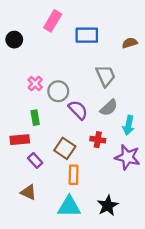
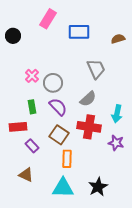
gray semicircle: (109, 108) -> (88, 99), moved
purple semicircle: (78, 110) -> (58, 107), moved
red cross: (98, 140) -> (89, 127), size x1.6
purple star: (127, 157) -> (116, 143), size x0.7

